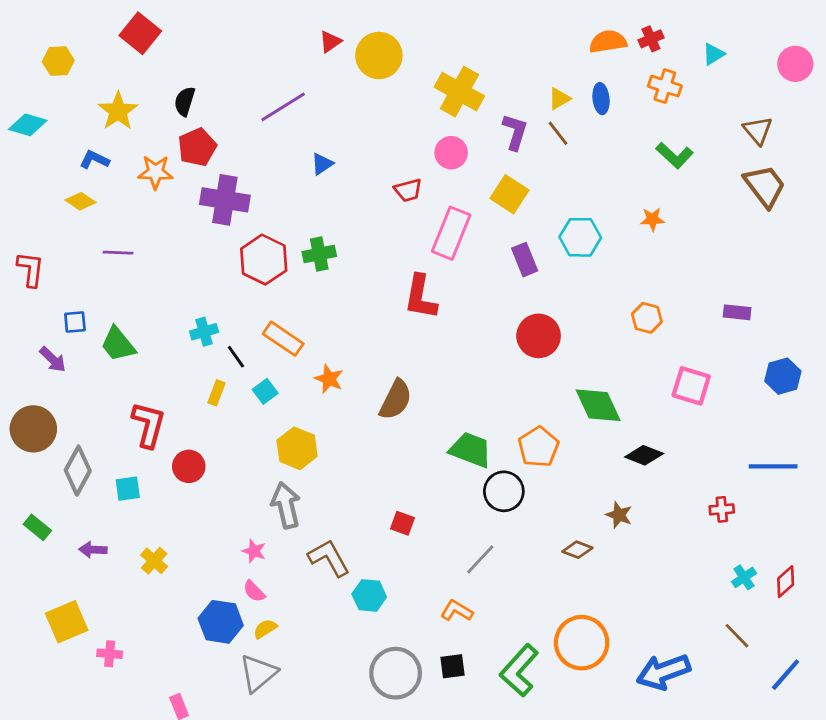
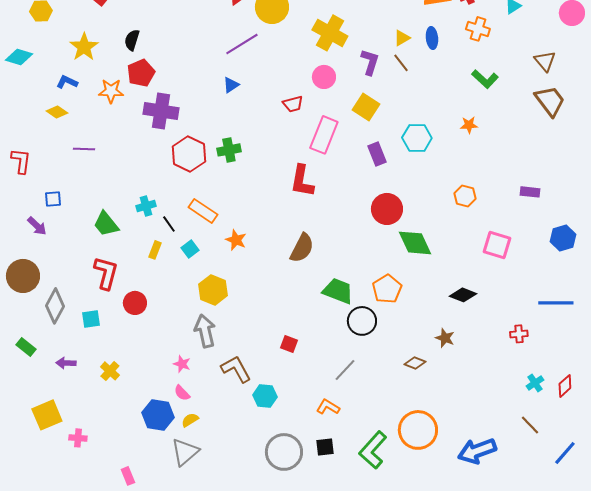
purple line: (283, 107) -> (242, 44), moved
green trapezoid: (118, 344) -> (106, 224), moved
brown semicircle: (396, 400) -> (302, 248), moved
green diamond: (598, 405) -> (415, 243), moved

